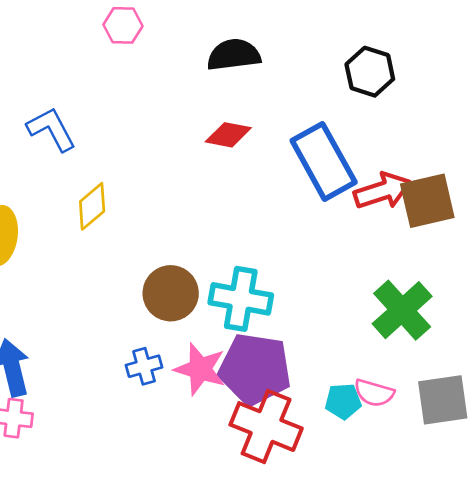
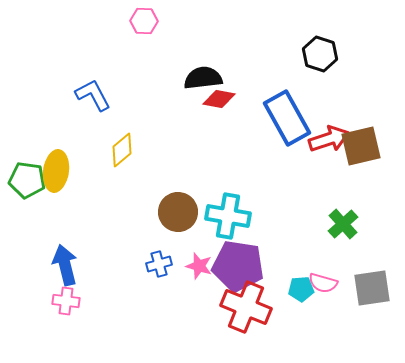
black semicircle: (234, 55) -> (203, 78), moved
green cross: (402, 310) -> (343, 224), size x0.7
pink star: (200, 369) -> (199, 266), size x0.7

